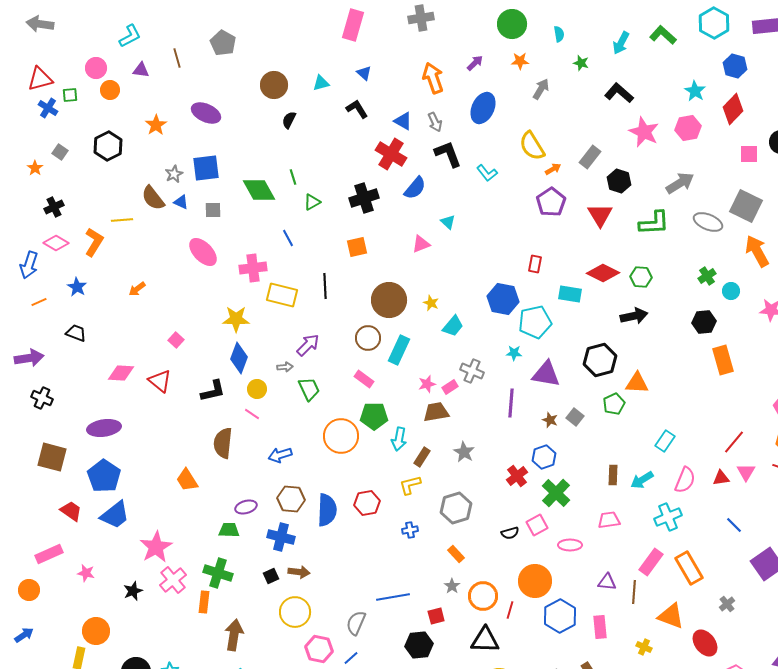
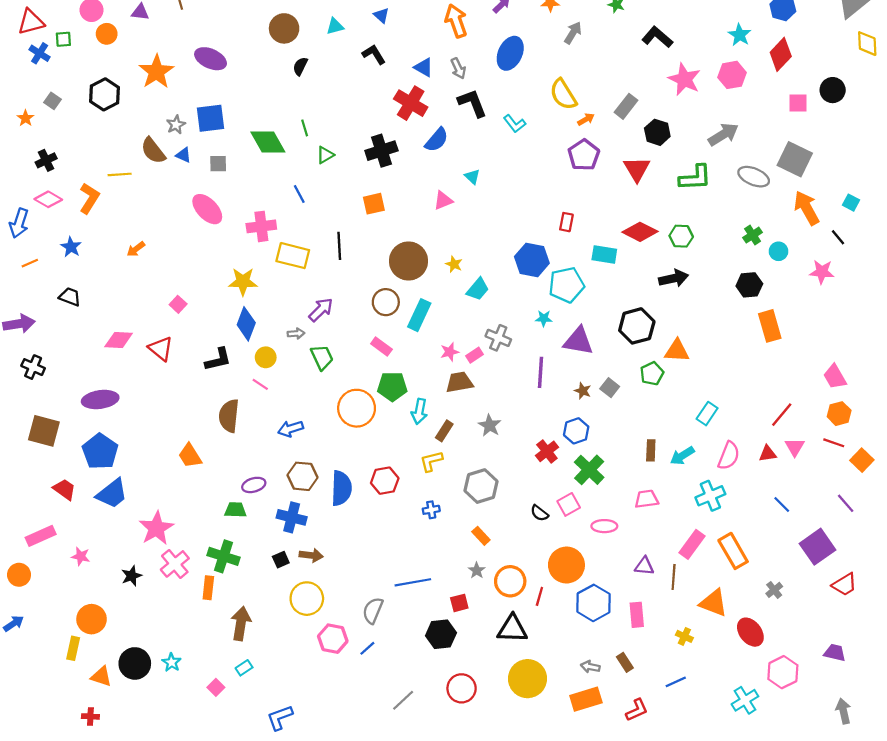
orange star: (156, 125) -> (156, 72), size x1.5
black semicircle: (510, 533) -> (539, 513), turned 54

